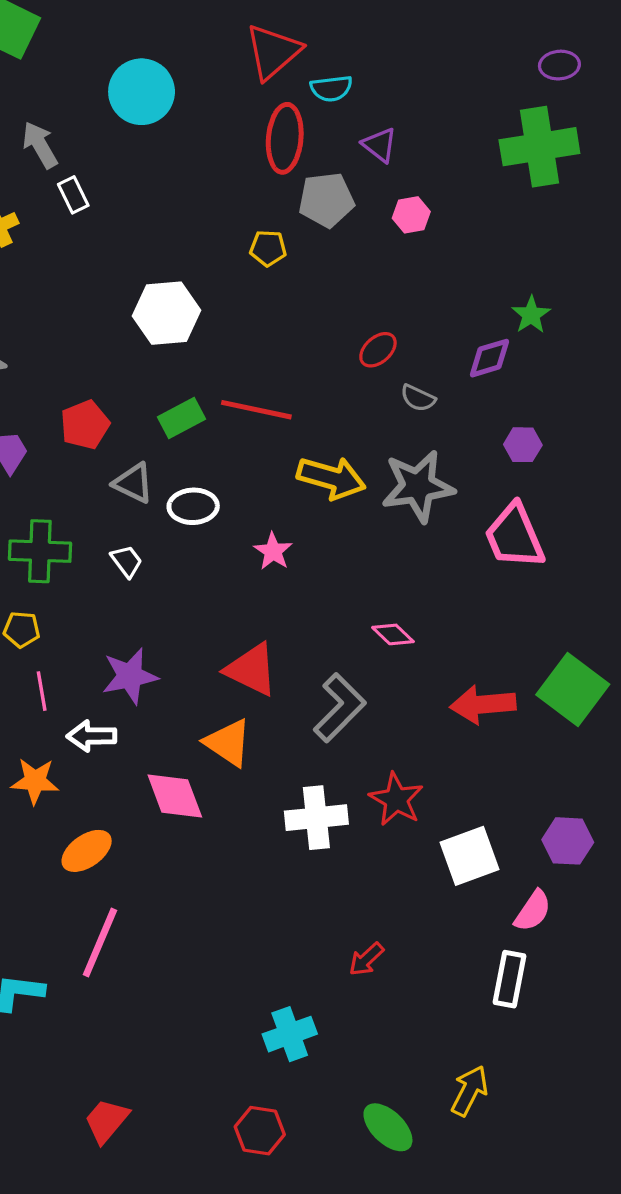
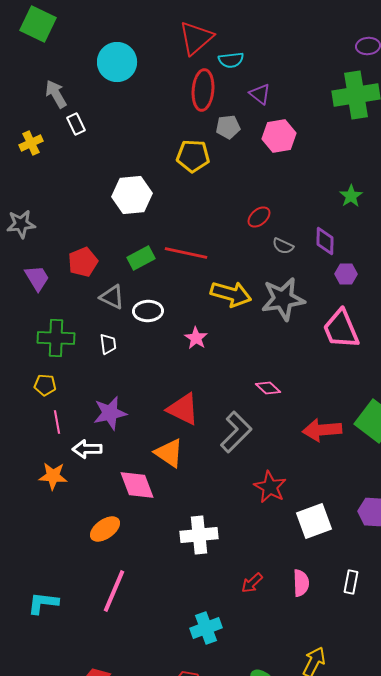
gray pentagon: (326, 200) -> (228, 127), size x0.7
pink hexagon: (411, 215) -> (279, 136), size x1.5
yellow pentagon: (268, 248) -> (193, 156), size x1.5
purple diamond: (490, 358) -> (325, 241), moved, turned -72
white trapezoid: (127, 561) -> (108, 344), turned 30
white cross: (316, 818) -> (199, 535), moved
orange ellipse: (87, 851) -> (105, 529), moved
pink semicircle: (533, 911) -> (301, 583), moved, turned -36
pink line: (100, 943) -> (114, 591), moved
white rectangle: (509, 979) -> (351, 582), moved, size x0.7

